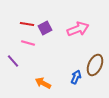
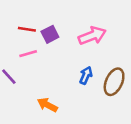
pink line: (28, 43) -> (28, 54), turned -32
blue arrow: (76, 77) -> (86, 75), moved

